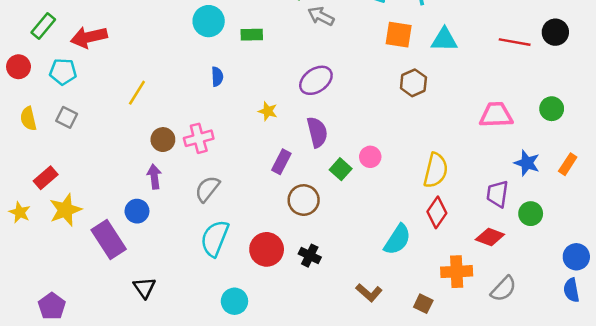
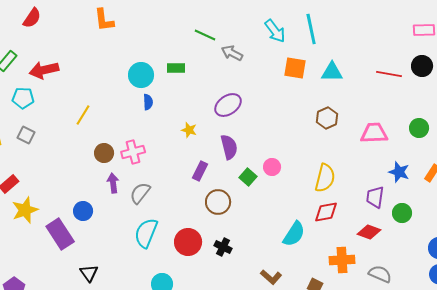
cyan circle: (209, 21) -> (141, 75), moved
brown hexagon: (413, 83) -> (327, 118), moved
purple arrow: (154, 177) -> (113, 183), moved
red diamond: (437, 212) -> (326, 212), turned 45
gray semicircle: (504, 289) -> (380, 274), turned -110

